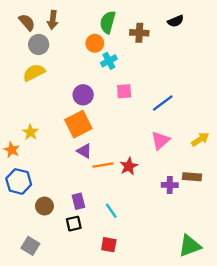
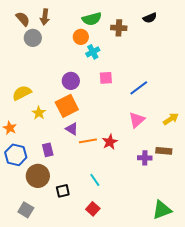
green semicircle: (108, 22) -> (92, 19), turned -120
yellow semicircle: (34, 73) -> (22, 93), moved
yellow star: (30, 132) -> (39, 113), moved
purple rectangle: (78, 201) -> (48, 150), moved
brown circle: (44, 206) -> (38, 176), size x1.5
red square: (109, 245) -> (93, 209), turned 32

